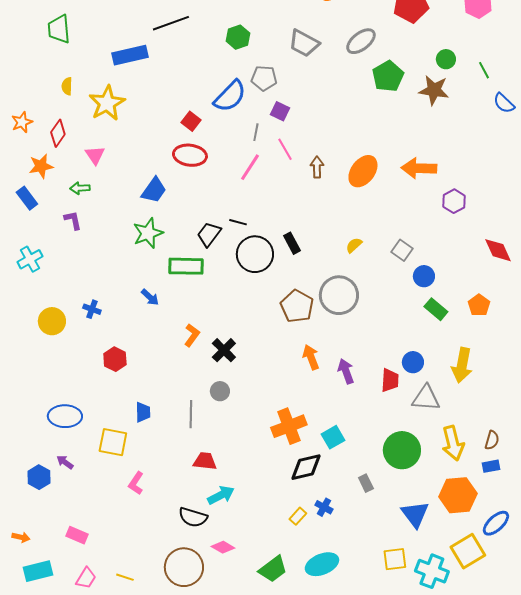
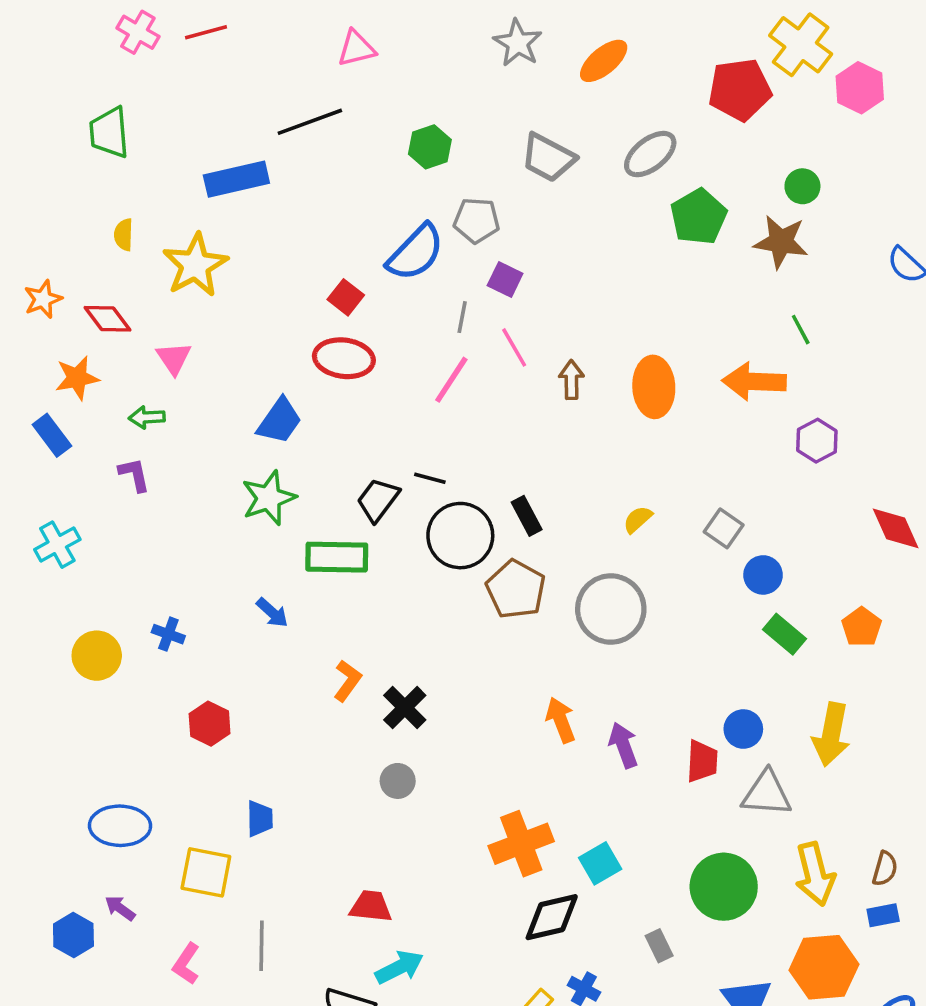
green line: (484, 70) -> (801, 330), moved
red diamond: (58, 133) -> (107, 319), turned -72
orange ellipse: (363, 171) -> (654, 387), turned -40
brown pentagon: (297, 306) -> (516, 589), moved
gray line: (191, 414) -> (262, 946), moved
pink L-shape: (136, 483) -> (186, 964), moved

